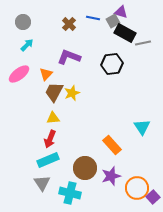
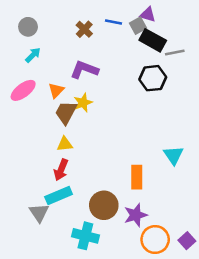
black hexagon: (112, 64) -> (153, 78), moved
yellow star: (72, 93) -> (83, 103), moved
orange rectangle: (112, 145) -> (137, 177), turned 42
gray triangle: (42, 183) -> (39, 213), moved
orange circle: (137, 188) -> (155, 240), moved

